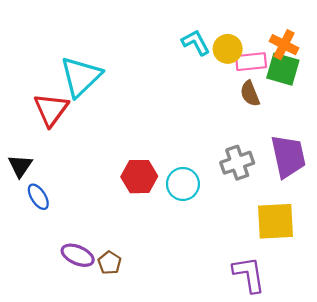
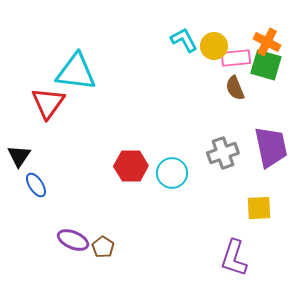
cyan triangle: (81, 77) -> (76, 72), turned 51
yellow square: (275, 221) -> (259, 208), size x0.7
purple L-shape: (249, 274) -> (234, 258), turned -153

